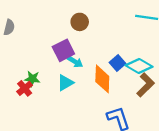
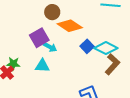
orange diamond: (102, 79) -> (70, 26), moved, turned -55
cyan triangle: (65, 83) -> (42, 66), turned 35

